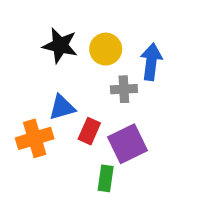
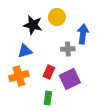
yellow circle: (106, 49) -> (57, 17), moved
blue triangle: (62, 107) -> (25, 51), moved
green rectangle: (106, 178) -> (48, 98), moved

